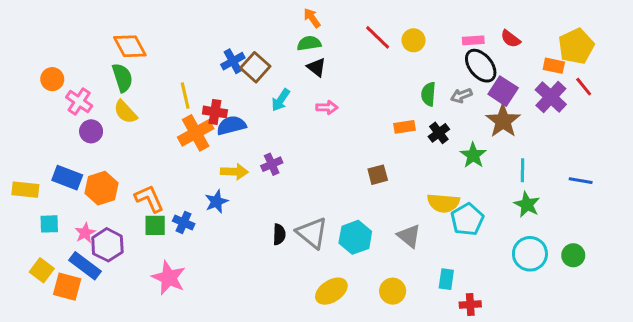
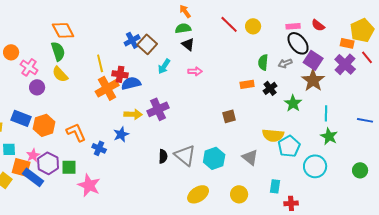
purple cross: (272, 164) -> (158, 109), size x1.5
green square: (155, 225) -> (69, 167), moved
cyan circle: (530, 254) -> (315, 166), moved
orange square: (67, 287) -> (21, 167), moved

